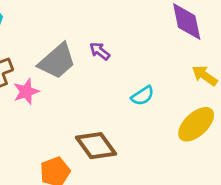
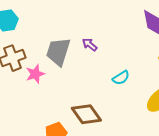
gray trapezoid: (57, 61) -> (58, 52), turned 148

